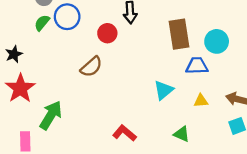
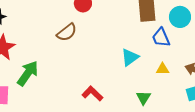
blue trapezoid: (197, 66) -> (161, 38), turned -115
green triangle: (182, 134) -> (143, 98), turned 35

